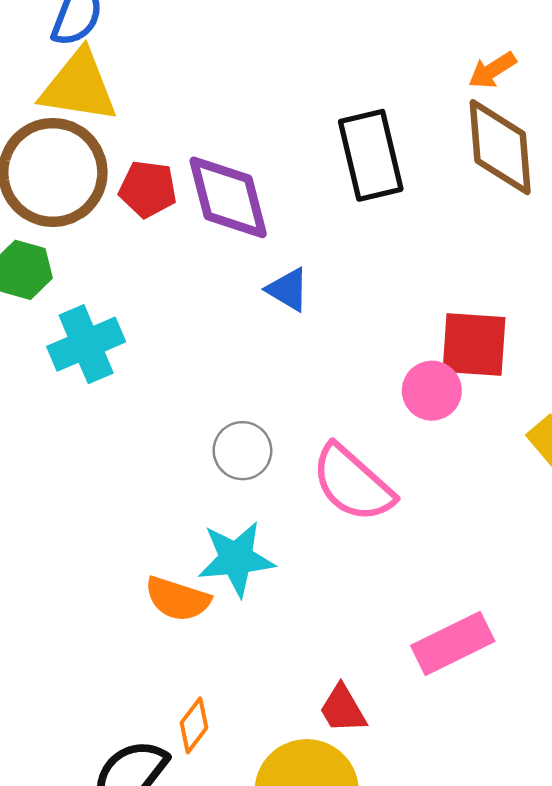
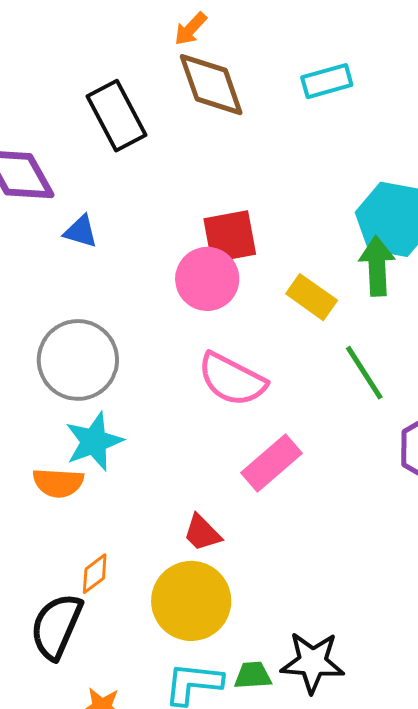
pink circle: (432, 391) -> (207, 279), size x1.4
gray circle: (242, 451) -> (78, 360), size x1.8
pink semicircle: (353, 483) -> (232, 380), moved
orange diamond: (194, 725) -> (95, 574), turned 30

